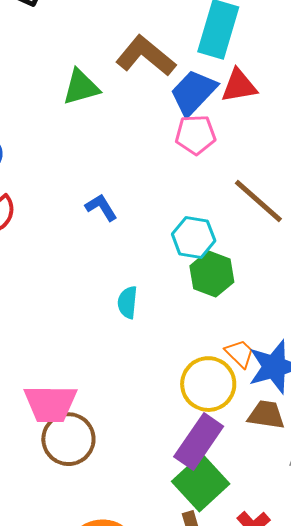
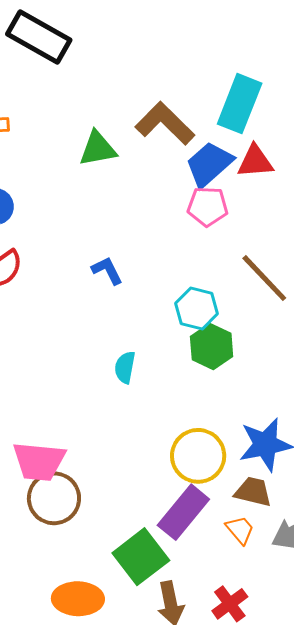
orange trapezoid: (240, 353) -> (240, 530), moved
green square: (201, 483) -> (141, 557), moved

